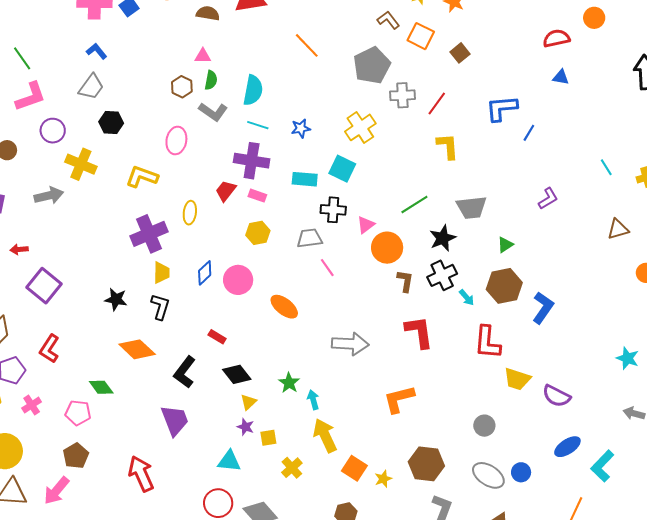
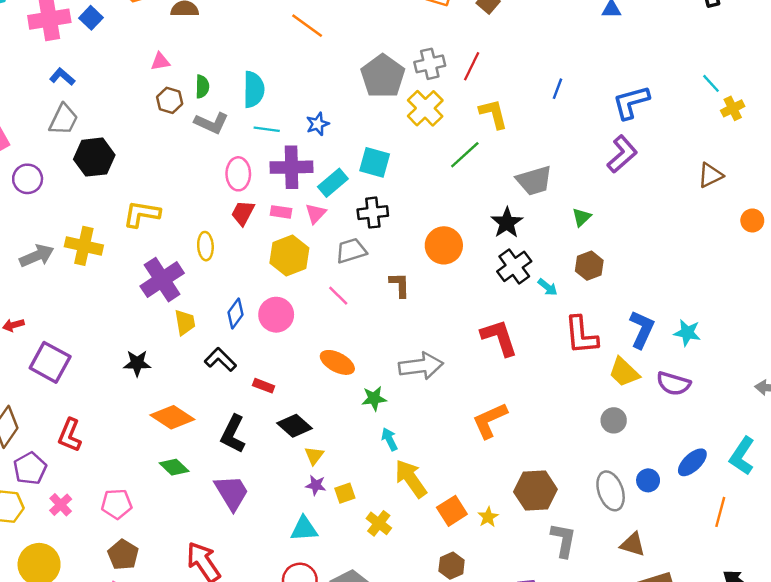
pink triangle: (203, 56) -> (160, 62), moved
gray pentagon: (372, 65) -> (383, 76), moved
blue L-shape: (502, 108) -> (631, 102), moved
black hexagon: (111, 123) -> (94, 157), size x1.4
yellow cross: (360, 127) -> (425, 108), moved
blue line: (529, 133) -> (558, 89), moved
pink ellipse: (176, 140) -> (238, 174), moved
purple cross: (252, 161) -> (292, 167), moved
yellow cross: (81, 164) -> (84, 246), moved
cyan line: (606, 167) -> (711, 83), moved
cyan rectangle: (305, 179) -> (333, 183), turned -35
purple L-shape: (548, 199) -> (622, 154), size x1.4
green line: (414, 205) -> (465, 155), moved
pink triangle: (366, 225) -> (316, 213), moved
yellow hexagon: (258, 233) -> (289, 256), size x1.4
pink line: (327, 268) -> (338, 296), moved
brown L-shape: (405, 281) -> (400, 285), moved
brown hexagon: (504, 286) -> (589, 266), size x0.7
black L-shape: (160, 307) -> (220, 360), moved, turned -52
orange ellipse: (284, 307) -> (337, 362), moved
blue L-shape: (543, 308) -> (642, 329), moved
cyan star: (628, 358) -> (687, 333), moved
yellow trapezoid: (517, 379) -> (624, 372), turned 36
green star: (289, 383) -> (374, 398), moved, turned -30
green diamond: (101, 387) -> (174, 467), moved
gray circle: (484, 426) -> (614, 420), moved
blue ellipse: (567, 447) -> (692, 462), moved
orange square: (354, 468) -> (452, 511), turned 35
gray ellipse: (488, 475) -> (611, 491), turned 48

